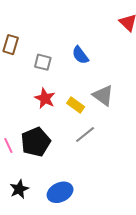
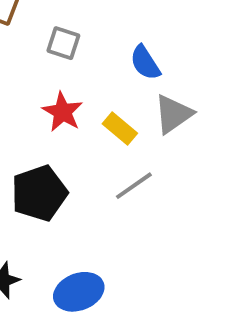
blue semicircle: (80, 55) -> (145, 63), moved
gray triangle: (103, 95) -> (173, 114), turned 45

